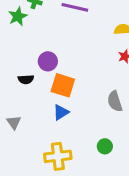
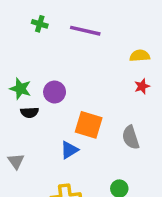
green star: (18, 16) -> (20, 89), moved, turned -30
orange square: (63, 85) -> (89, 125), moved

